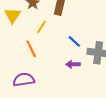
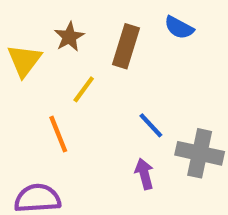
purple arrow: (73, 64) -> (144, 174), turned 72

